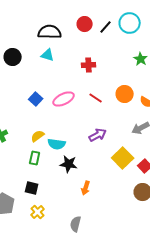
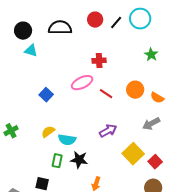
cyan triangle: (48, 55) -> (31, 51), moved
black circle: (13, 57) -> (23, 31), moved
pink ellipse: (64, 99) -> (82, 83), moved
green rectangle: (35, 158) -> (57, 161), moved

